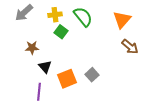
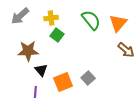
green semicircle: (83, 17) -> (91, 20), moved
brown star: (32, 48) -> (28, 51), size x1.5

